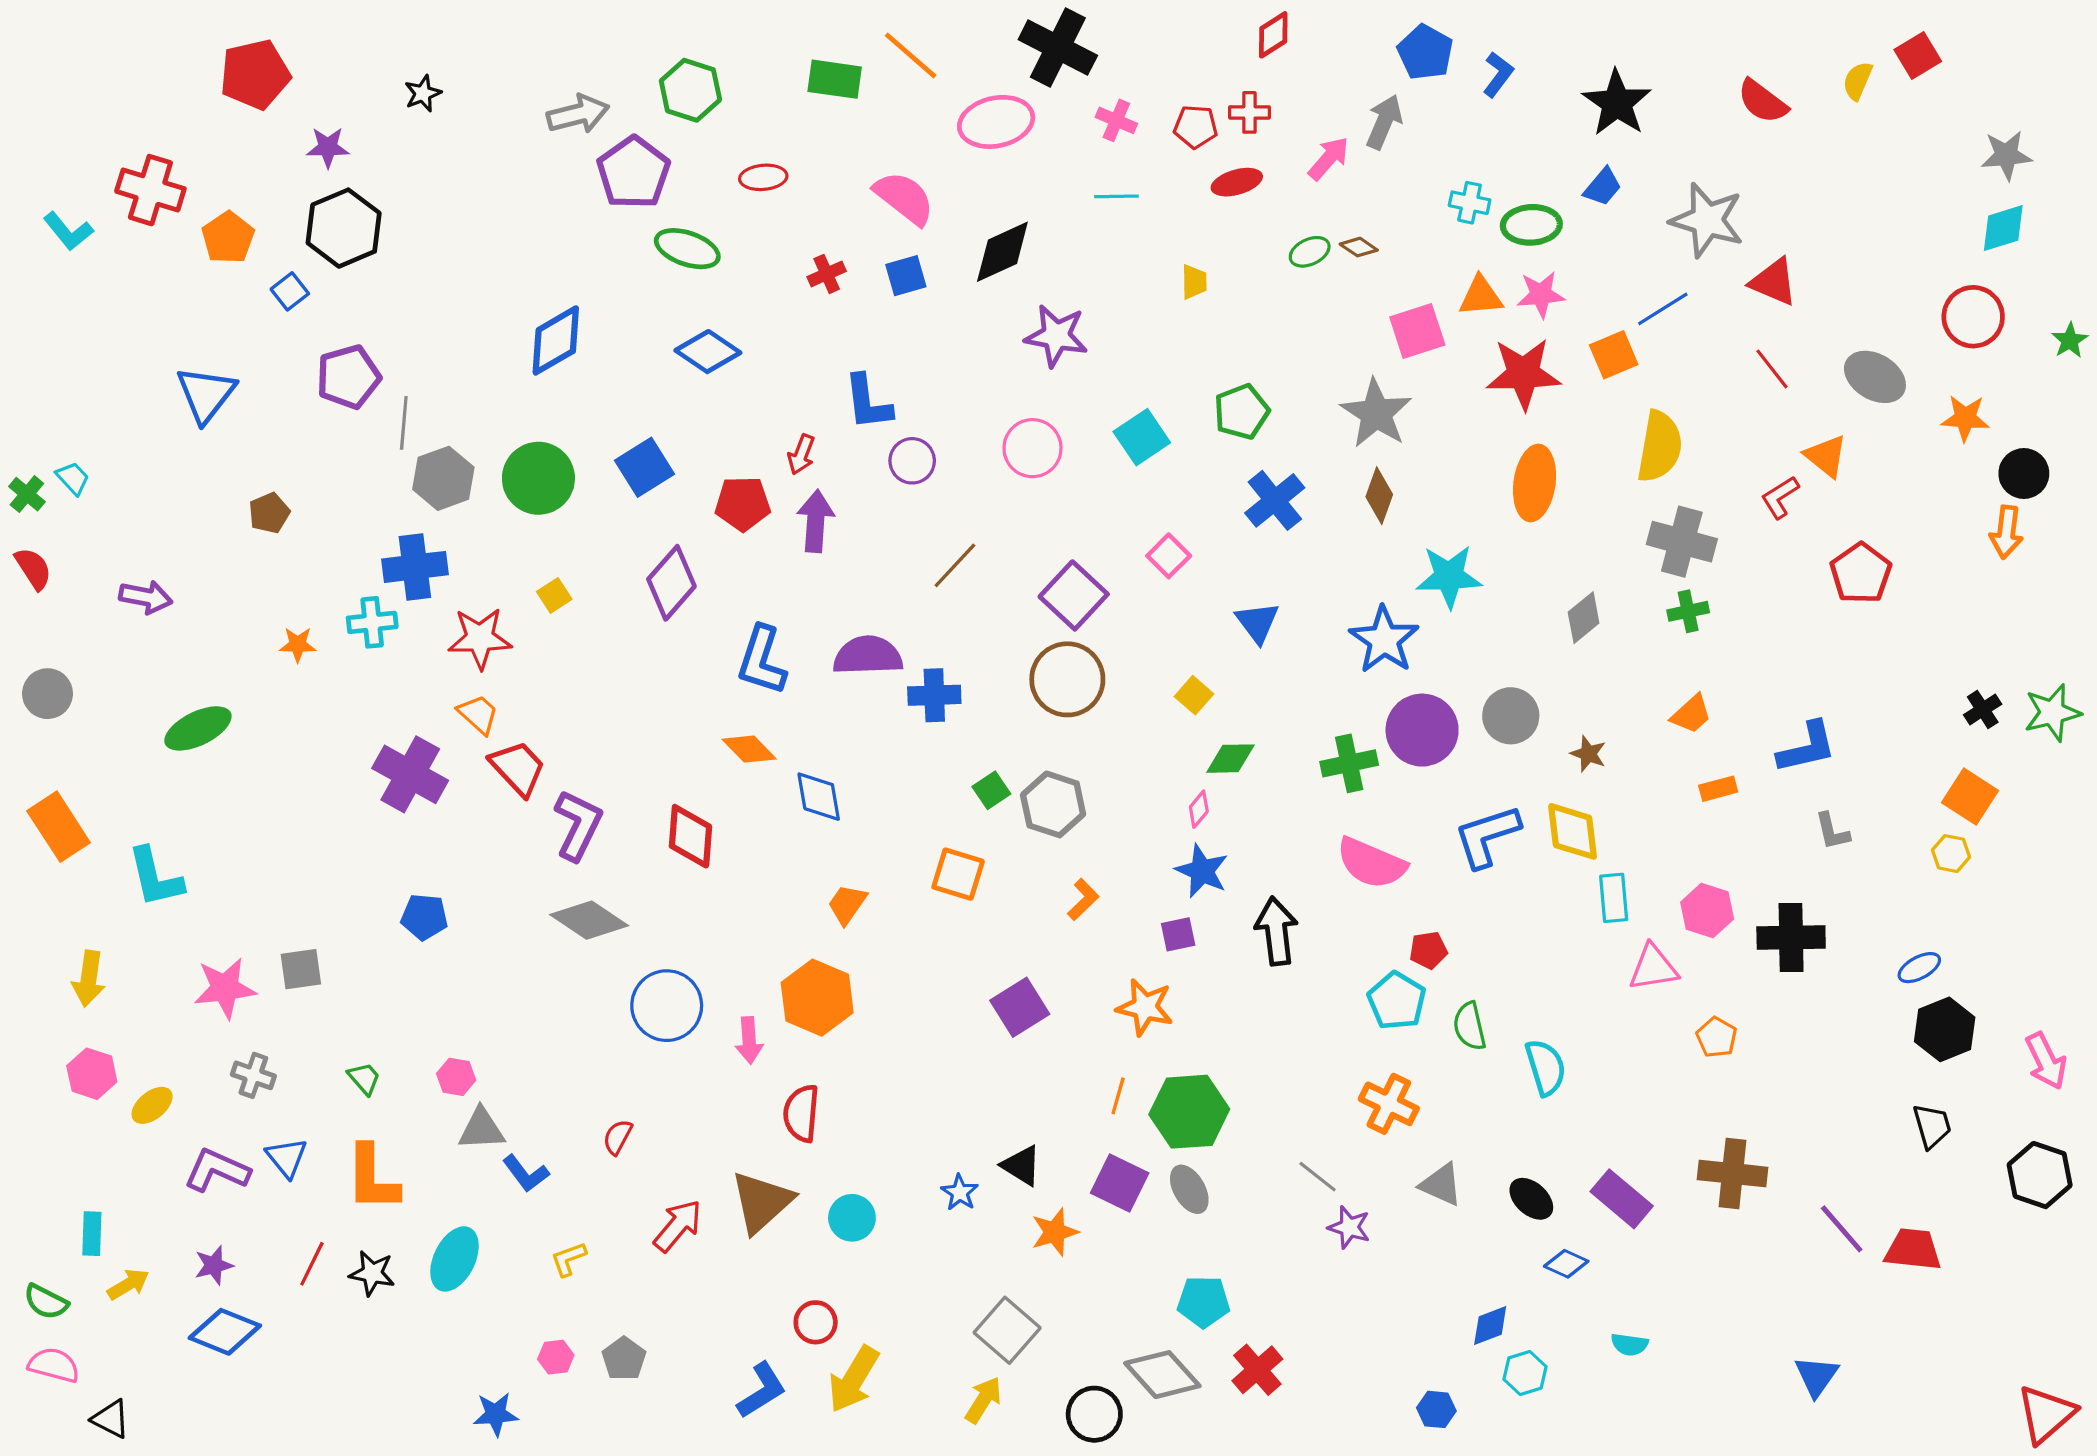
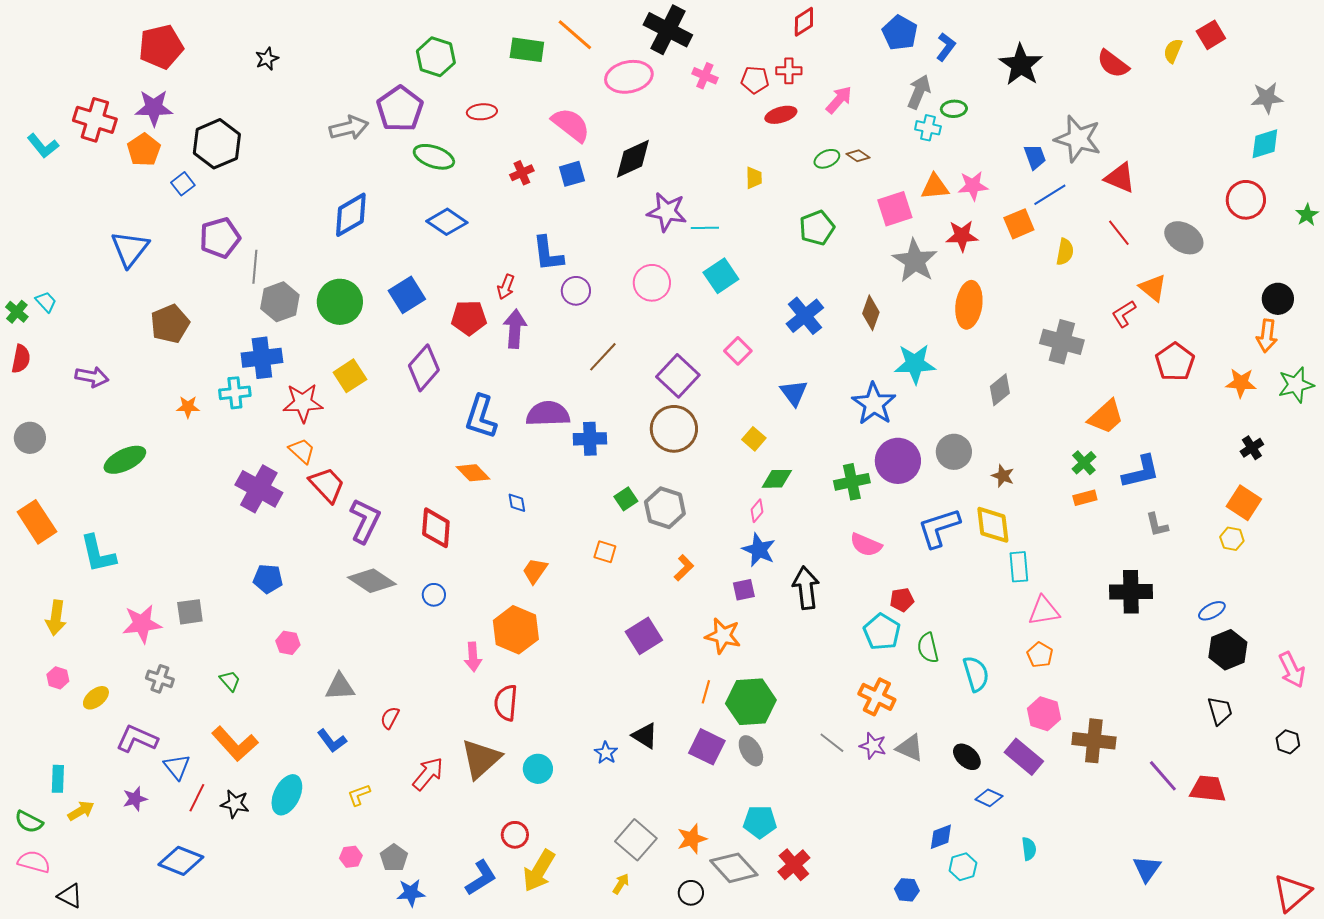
gray arrow: (578, 114) -> (349, 128), moved
gray arrow: (1384, 122) -> (919, 92), moved
purple star: (328, 147) -> (154, 108), moved, size x1.4
blue trapezoid: (1603, 187) -> (1035, 157), moved, turned -60
cyan line: (1116, 196) -> (705, 228), moved
green ellipse: (1531, 225) -> (954, 109), moved, size x0.7
red star: (1523, 374) -> (962, 236), size x0.7
green pentagon: (1242, 412) -> (817, 228), moved
gray star: (1376, 413) -> (915, 261), moved
orange star: (1965, 418) -> (1241, 383), moved
yellow semicircle: (1660, 447) -> (1065, 252), moved, size x0.6
brown pentagon: (269, 513) -> (170, 324), size x1.5
red semicircle: (33, 569) -> (21, 359), turned 44
yellow square: (554, 595) -> (350, 376), size x1.5
green cross: (1688, 611) -> (1084, 463), moved, turned -30
green star: (2052, 713) -> (1296, 385), moved
orange trapezoid: (1691, 714) -> (1106, 417), moved, size x1.4
blue diamond: (819, 797) -> (517, 503), size x0.6
pink semicircle: (1371, 863) -> (866, 545), size x0.7
orange square: (958, 874) -> (605, 552), size x0.7
pink hexagon: (1707, 911) -> (1044, 714), moved
blue circle: (667, 1006) -> (434, 595), moved, size x0.5
orange pentagon: (1717, 1037) -> (1040, 655), moved
pink hexagon: (92, 1074) -> (58, 678), size x0.7
pink hexagon: (456, 1077) -> (288, 643), moved
gray triangle: (481, 1129) -> (340, 687), moved
blue triangle: (287, 1158) -> (177, 767), moved
black hexagon: (2040, 1175) -> (1288, 742), size x0.6
orange L-shape: (372, 1178) -> (235, 744), turned -42
purple star: (1349, 1227) -> (873, 746), moved
orange star: (1055, 1232) -> (692, 839), moved
blue diamond: (225, 1332) -> (181, 861), moved
cyan semicircle: (1630, 1344) -> (1029, 849), turned -105
yellow arrow: (983, 1400) -> (621, 884), size x0.7
blue star: (496, 1414) -> (411, 893), moved
black circle: (1094, 1414) -> (691, 893), size x0.7

